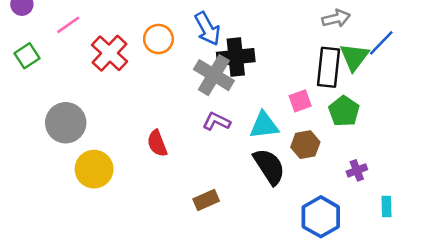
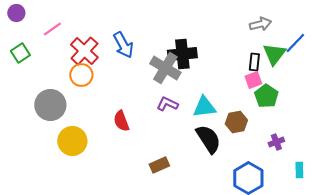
blue arrow: (207, 29) -> (123, 45), moved
orange circle: (158, 39) -> (81, 75), moved
black rectangle: (328, 67) -> (254, 62), size x0.6
pink square: (300, 101) -> (253, 80), moved

